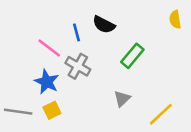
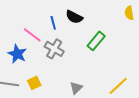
blue star: (47, 82) -> (17, 54), moved
gray triangle: (122, 99) -> (76, 88), moved

